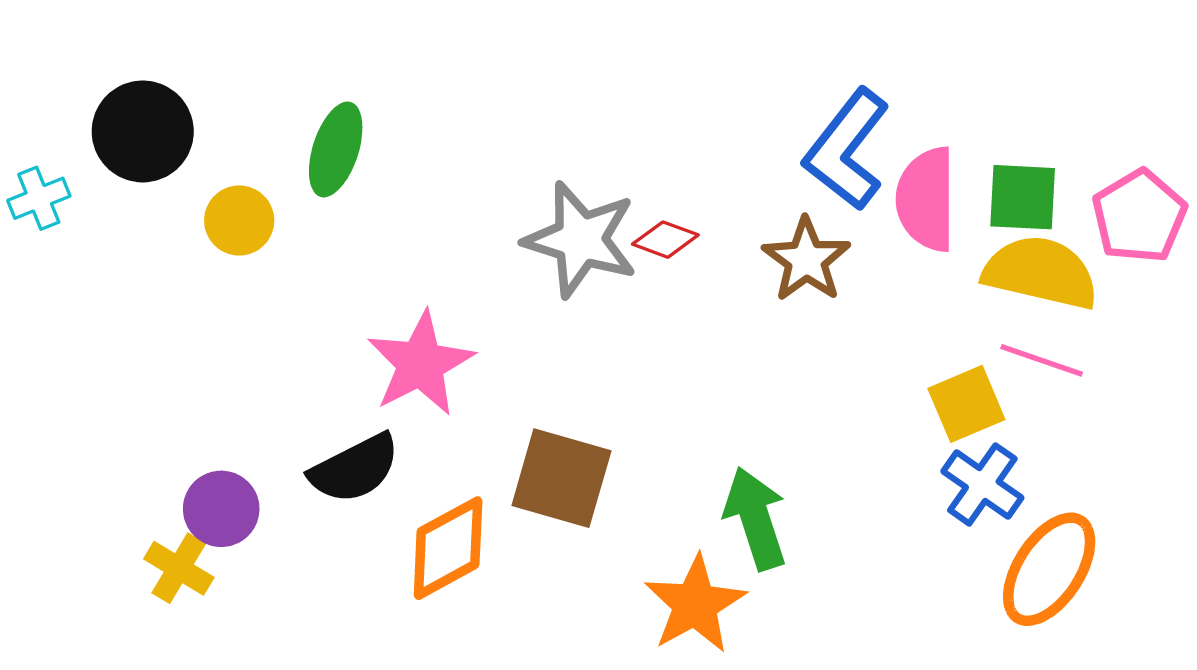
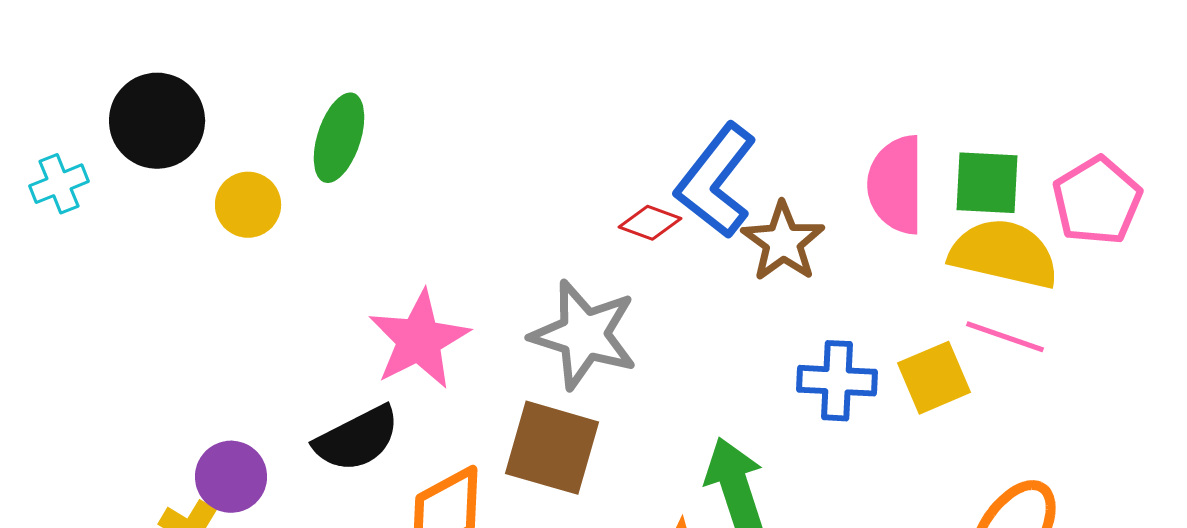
blue L-shape: (847, 149) -> (716, 181), moved
gray star: (581, 240) -> (584, 335), moved
blue cross: (982, 484) -> (837, 381), moved, turned -32

